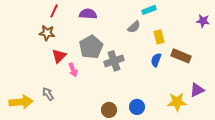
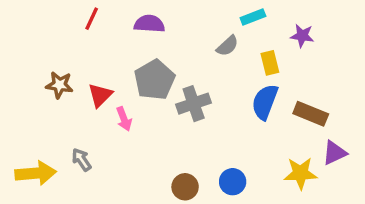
purple star: (203, 21) -> (302, 36), moved
brown star: (47, 33) -> (59, 85), moved
brown rectangle: (181, 56) -> (311, 114), moved
blue semicircle: (156, 60) -> (265, 102), size x1.5

